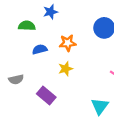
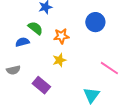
green semicircle: (27, 26) -> (35, 28), moved, turned 35
blue semicircle: (40, 49) -> (22, 42), moved

